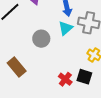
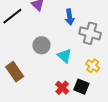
cyan triangle: (66, 28) -> (65, 56), moved, turned -42

